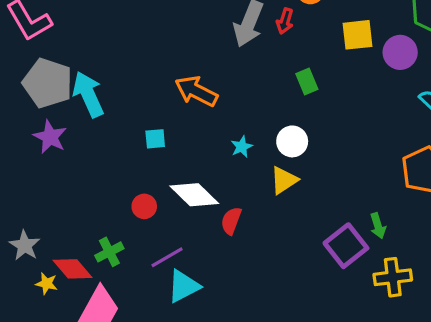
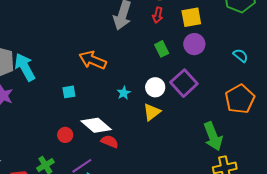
red arrow: (285, 21) -> (158, 15), moved
purple circle: (400, 52) -> (194, 44), moved
red semicircle: (231, 221) -> (110, 142), moved, turned 96
green arrow: (378, 226) -> (213, 136), size x1.8
purple square: (346, 246) -> (184, 83), moved

